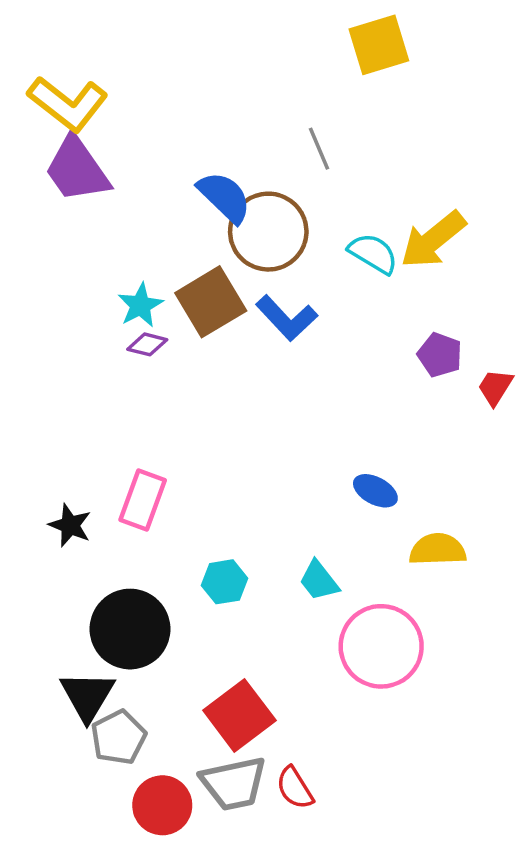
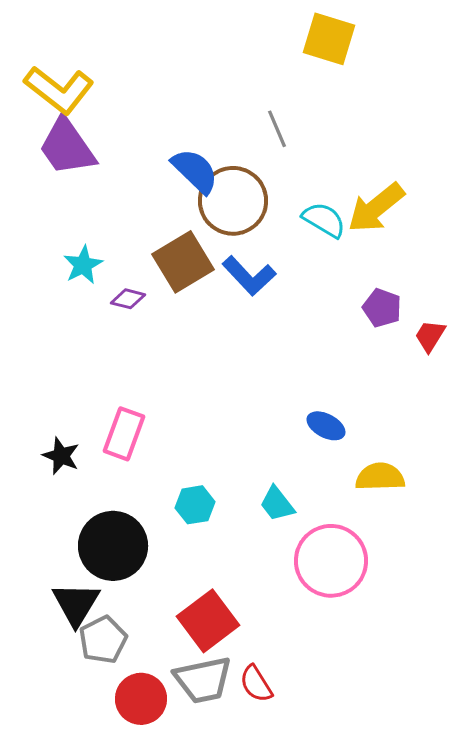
yellow square: (379, 45) -> (329, 39), turned 34
cyan star: (140, 305) -> (83, 265), moved

